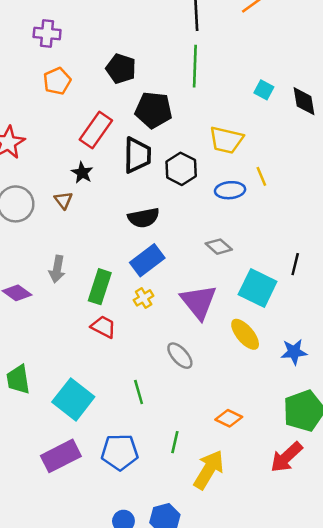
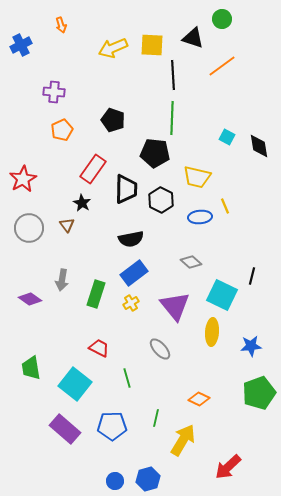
black pentagon: (154, 110) -> (155, 153), moved
red trapezoid: (103, 327) -> (99, 348), moved
yellow ellipse: (245, 334) -> (212, 332), turned 44
purple rectangle: (61, 456) -> (65, 429), turned 68
red arrow: (286, 457) -> (228, 467), moved

